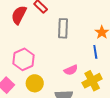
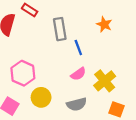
blue line: (95, 52) -> (78, 47), moved

